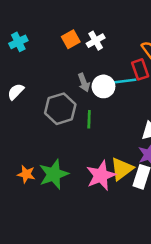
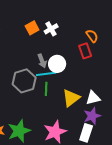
cyan line: (123, 81) -> (46, 74), moved
yellow triangle: (122, 169) -> (71, 98), moved

